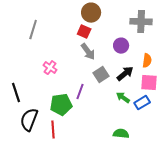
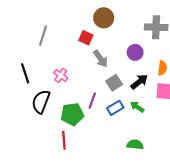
red square: (84, 32) -> (86, 38), moved
black line: (16, 93) -> (25, 73), moved
blue rectangle: (142, 103) -> (115, 108), moved
black semicircle: (29, 120) -> (41, 102), moved

